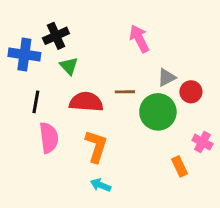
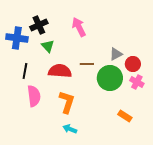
pink arrow: (139, 39) -> (79, 27), moved
pink cross: (202, 142) -> (137, 82), moved
orange rectangle: (179, 166) -> (125, 116), turned -32

